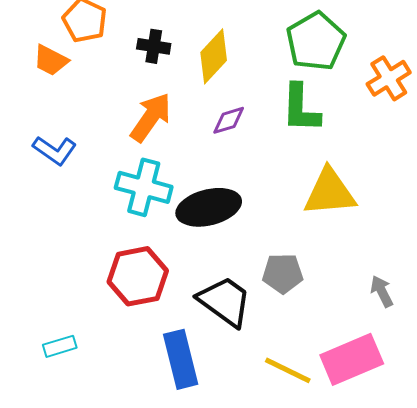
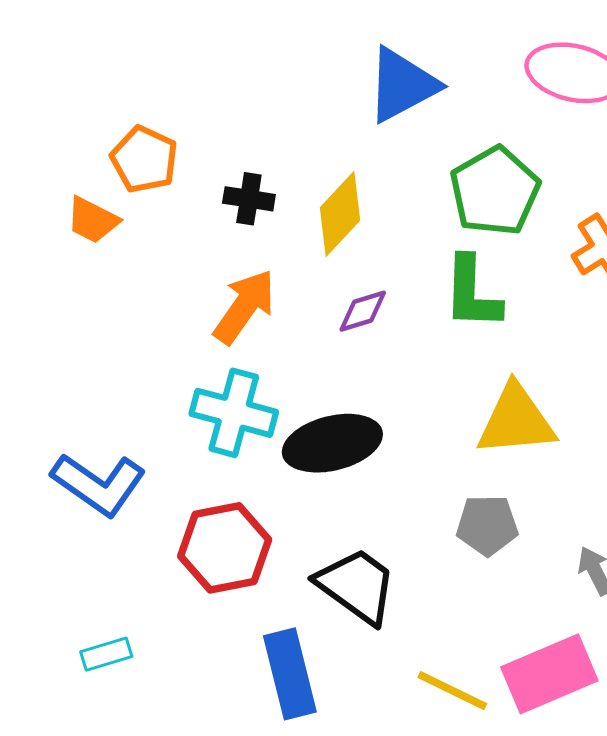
blue L-shape: (55, 150) -> (99, 484), moved, size x1.4
gray pentagon: (283, 273) -> (487, 525), moved

